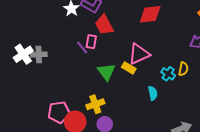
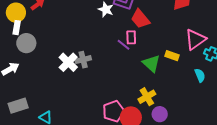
pink triangle: (139, 54) -> (195, 39), moved

